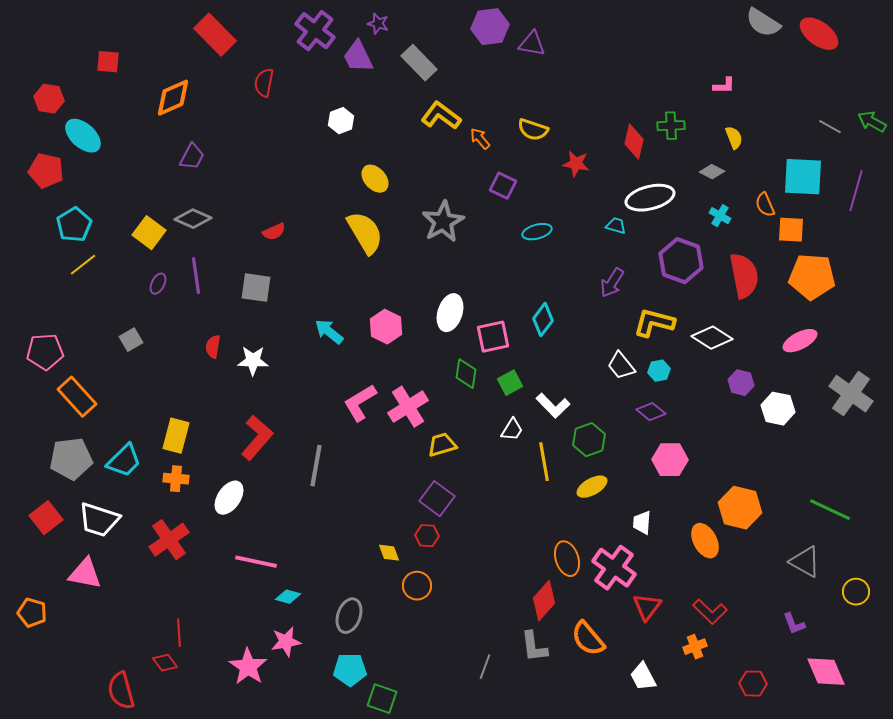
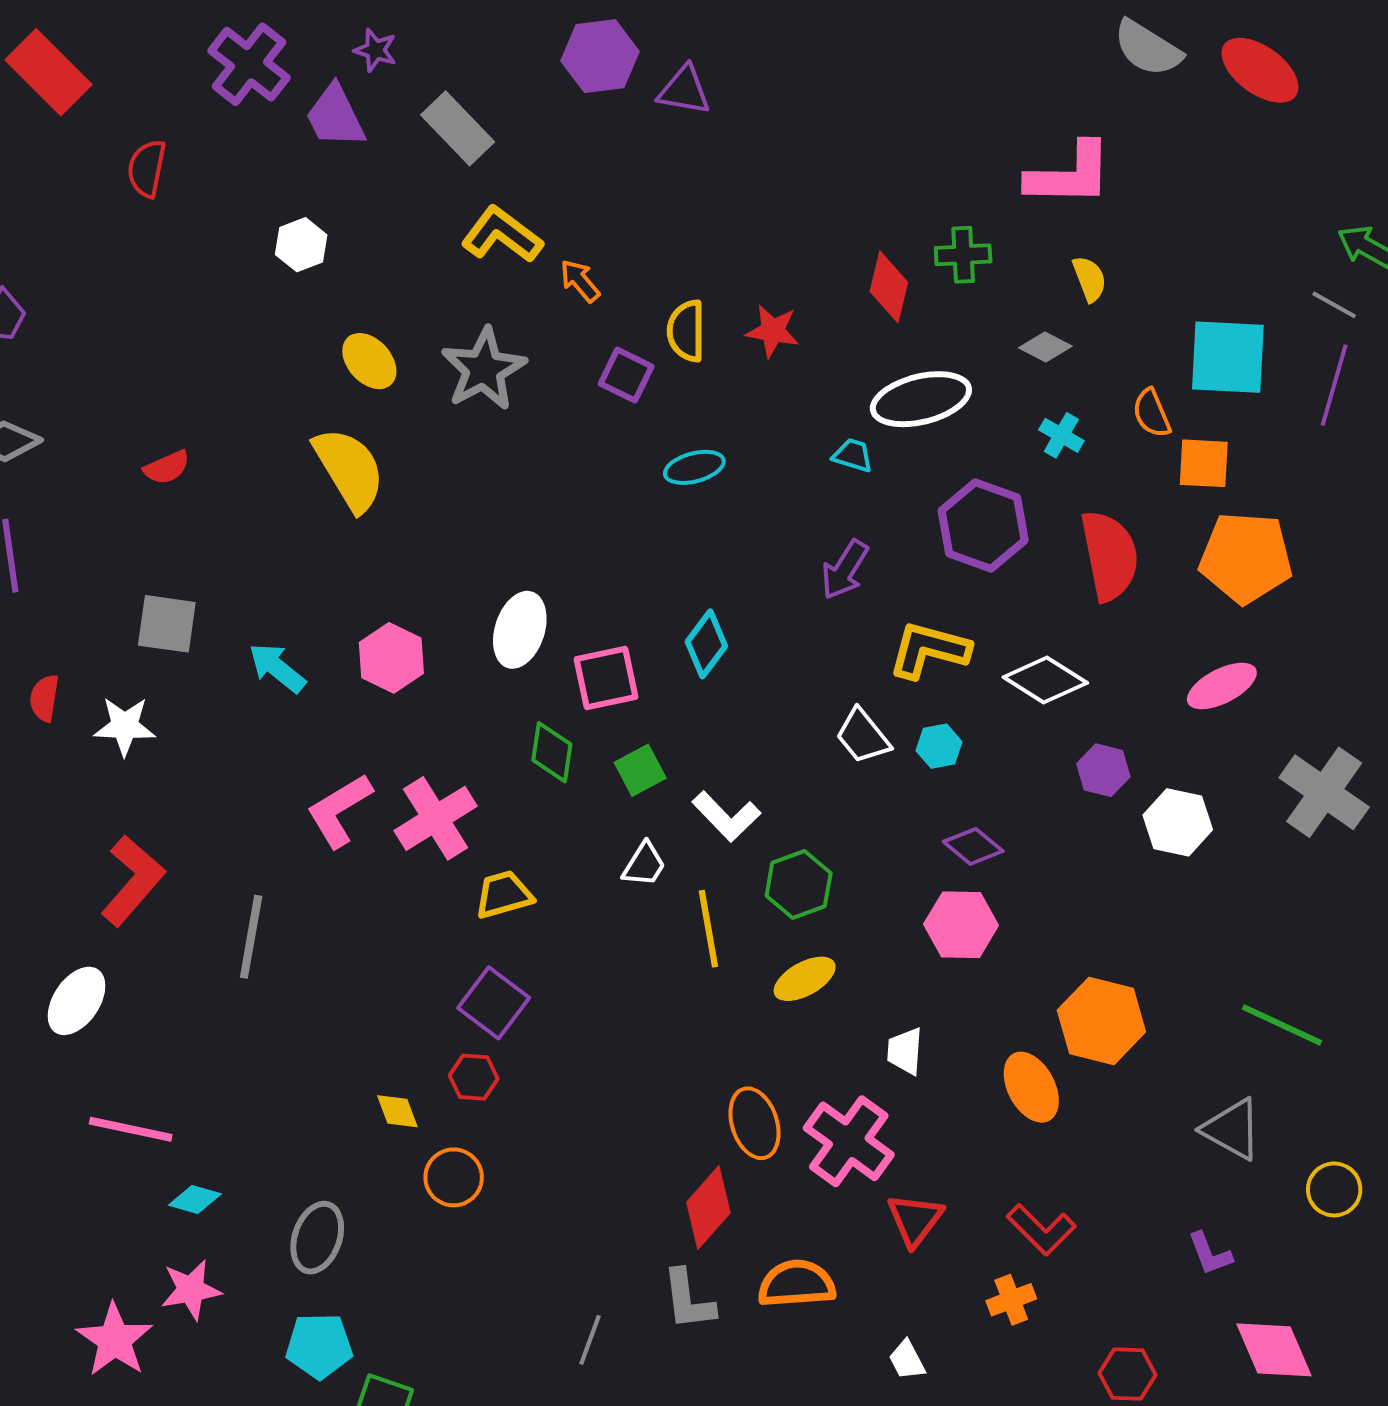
pink L-shape: (724, 86) -> (1069, 175), size x2.0
gray line: (830, 127) -> (1334, 305), moved
yellow semicircle: (533, 130) -> (686, 331), moved, turned 72
gray star: (443, 222) -> (484, 369), moved
gray square: (256, 288) -> (167, 624), moved
purple diamond: (651, 412) -> (973, 846), moved
orange semicircle: (588, 639) -> (797, 1284), turned 126
white trapezoid: (643, 677) -> (907, 1360), size x0.7

